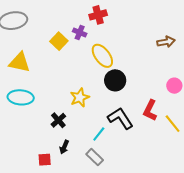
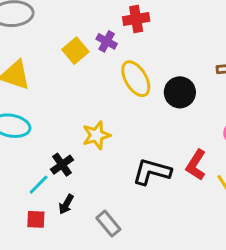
black circle: (115, 80) -> (180, 92), moved
black L-shape: (120, 118) -> (152, 172), turned -48
cyan line: (99, 134) -> (39, 185), moved

